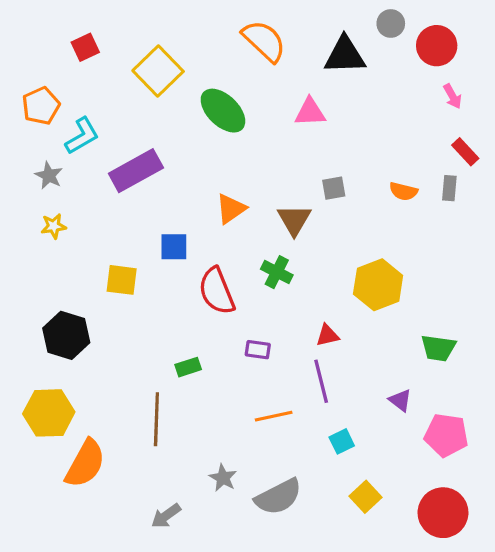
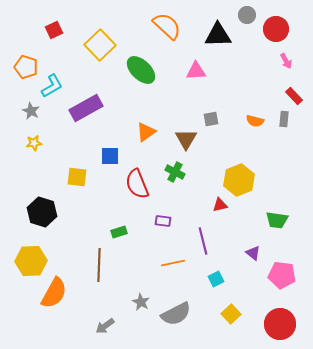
orange pentagon: (41, 106) -> (26, 67), turned -30
red triangle: (327, 335) -> (220, 205), moved

